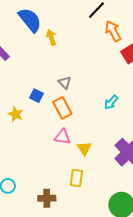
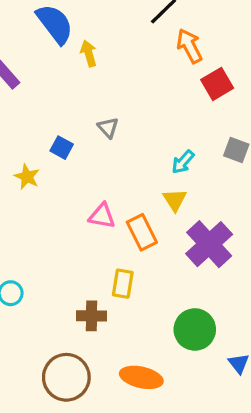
orange rectangle: (62, 108) -> (142, 232), moved
yellow triangle: (84, 148) -> (175, 200), moved
brown cross: (47, 198) -> (91, 316), moved

